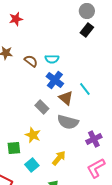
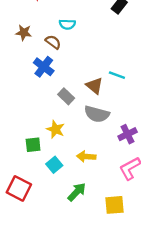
cyan semicircle: (52, 59) -> (67, 24), moved
blue cross: (55, 80) -> (44, 67), moved
cyan line: (85, 89) -> (117, 75), turned -32
yellow arrow: (59, 158) -> (86, 157), turned -126

